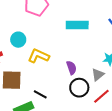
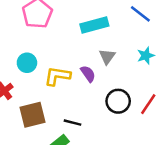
purple semicircle: (71, 68) -> (88, 74), moved
gray triangle: (98, 75) -> (107, 57), moved

